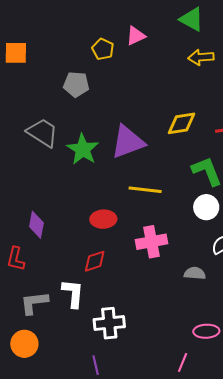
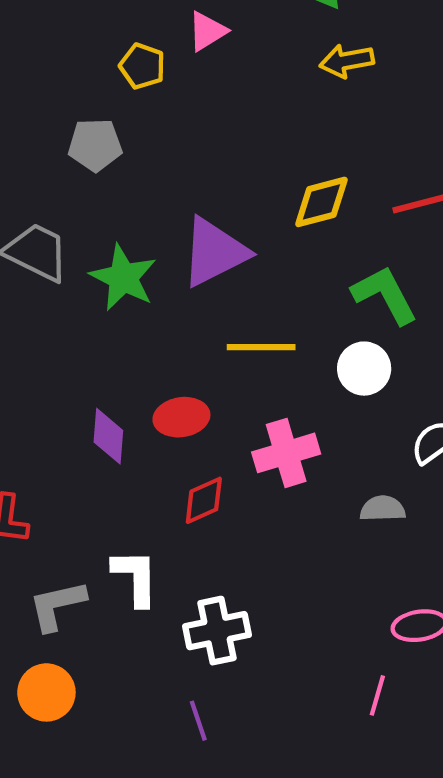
white circle: (206, 207) -> (364, 369), moved
purple diamond: (36, 225) -> (108, 436), moved
red diamond: (95, 261) -> (204, 500), moved

